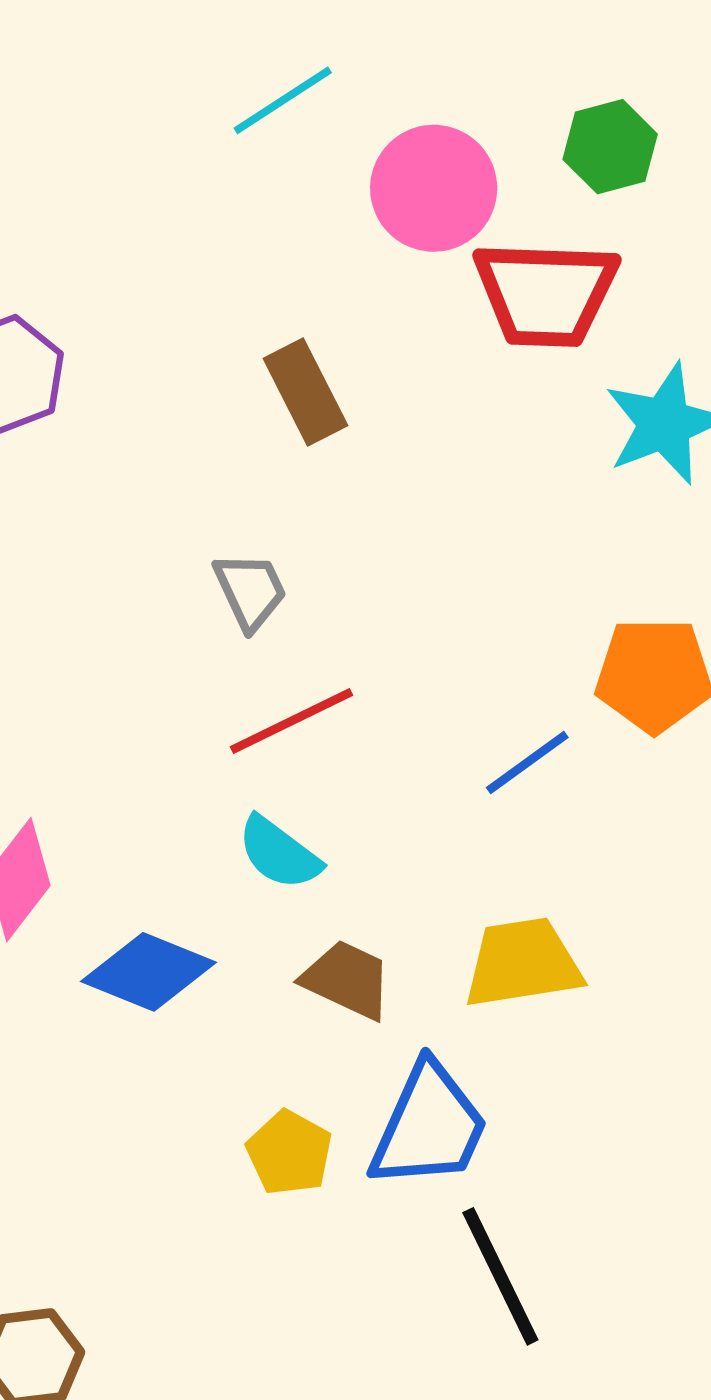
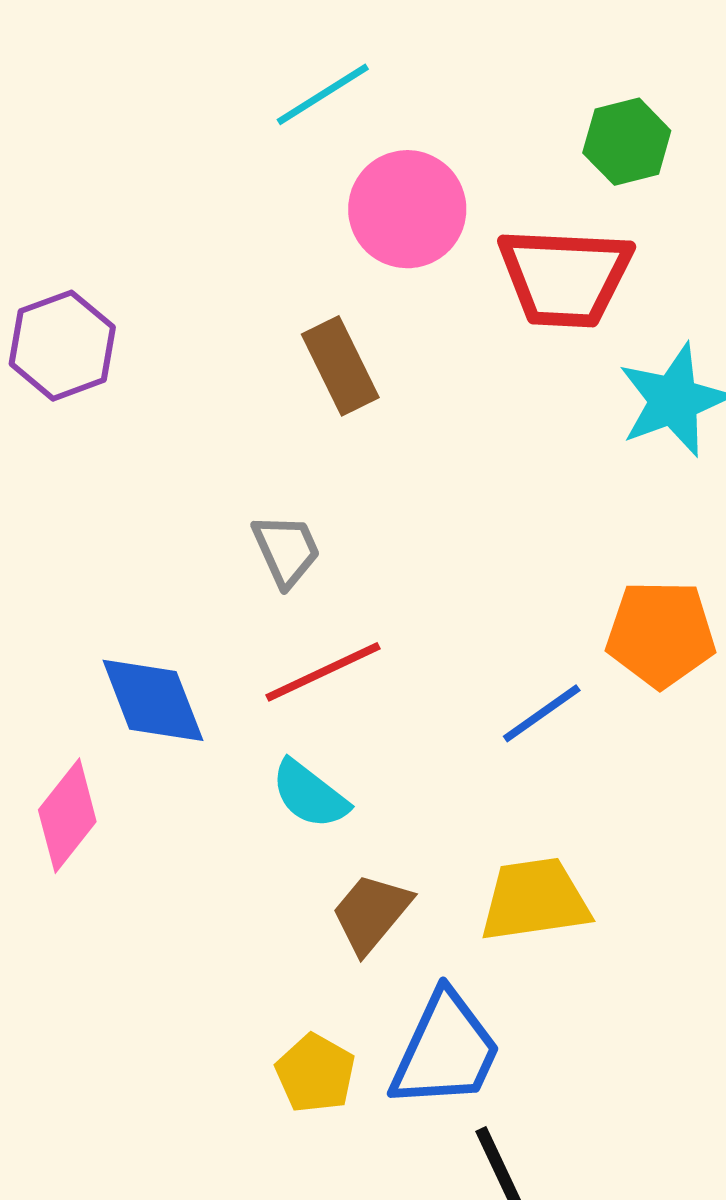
pink circle: (434, 188) -> (407, 209), moved
blue diamond: (149, 972) -> (153, 700), moved, turned 46
brown trapezoid: (347, 980) -> (371, 913), turned -76

